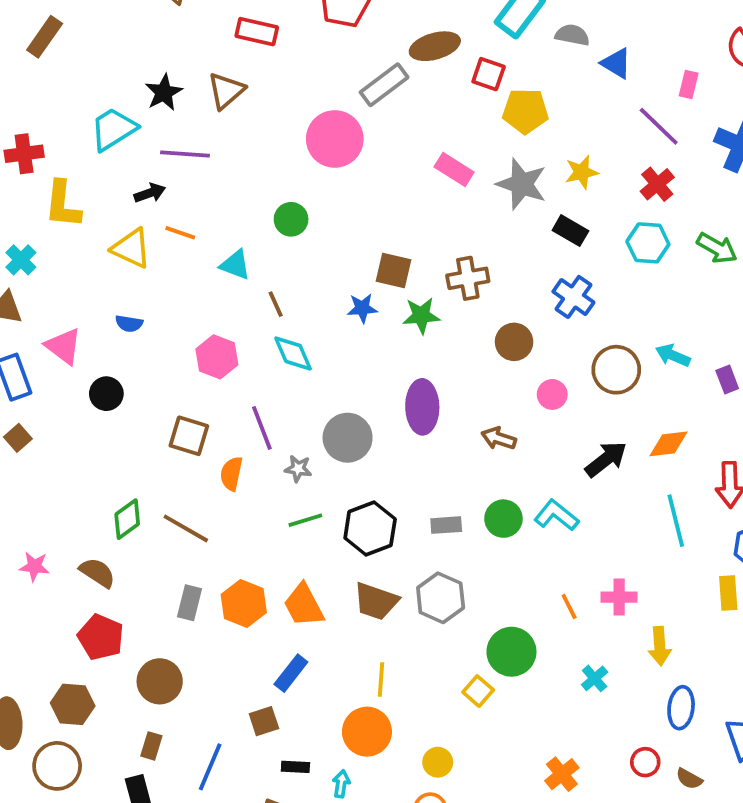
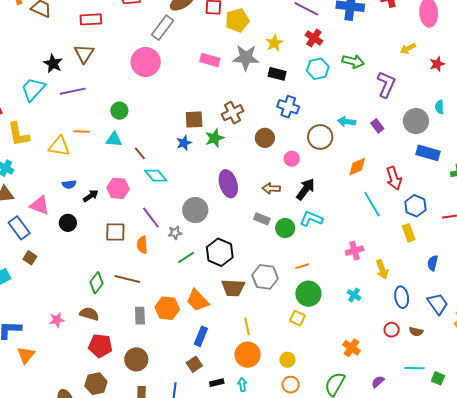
black arrow: (150, 193) -> (91, 196), moved
green circle: (291, 219) -> (119, 111), moved
black arrow: (606, 459) -> (306, 189), moved
gray rectangle: (446, 525) -> (262, 219), moved, turned 42
orange line: (569, 607) -> (302, 266), moved, turned -64

